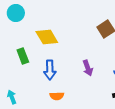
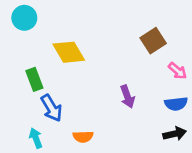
blue arrow: (50, 70) -> (52, 108), moved, turned -30
cyan arrow: (12, 97) -> (36, 138), moved

